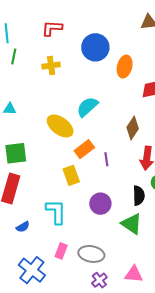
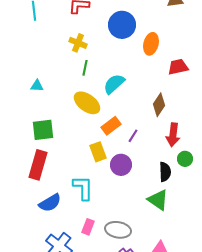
green line: (14, 56) -> (85, 68), moved
yellow cross: (51, 66) -> (78, 43), turned 30
purple line: (106, 159) -> (133, 136), turned 40
purple circle: (100, 204) -> (121, 165), moved
blue semicircle: (23, 227) -> (50, 203), size x1.6

